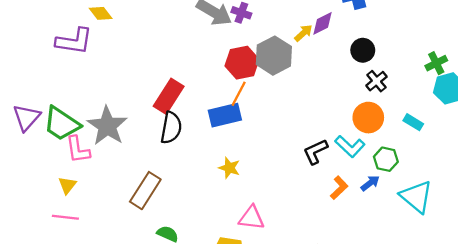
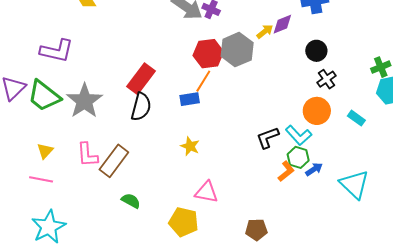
purple L-shape: (74, 41) -> (57, 51), moved
blue rectangle: (225, 115) -> (190, 99), size x0.7
pink L-shape: (78, 150) -> (87, 155), moved
green hexagon: (386, 159) -> (298, 157), moved

